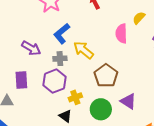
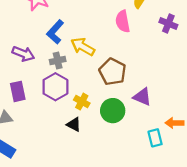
yellow cross: (75, 97) -> (82, 102), turned -32

